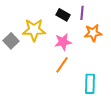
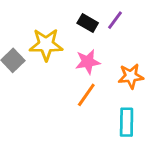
purple line: (82, 13) -> (115, 20), turned 32
orange star: (93, 33) -> (131, 76), moved

